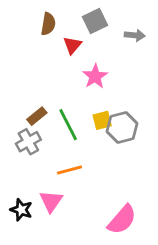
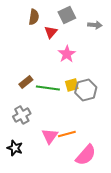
green line: (68, 125) -> (48, 88), turned -55
gray cross: (28, 142) -> (22, 115), moved
orange line: (70, 170) -> (67, 134), moved
pink triangle: (51, 201) -> (50, 136), moved

